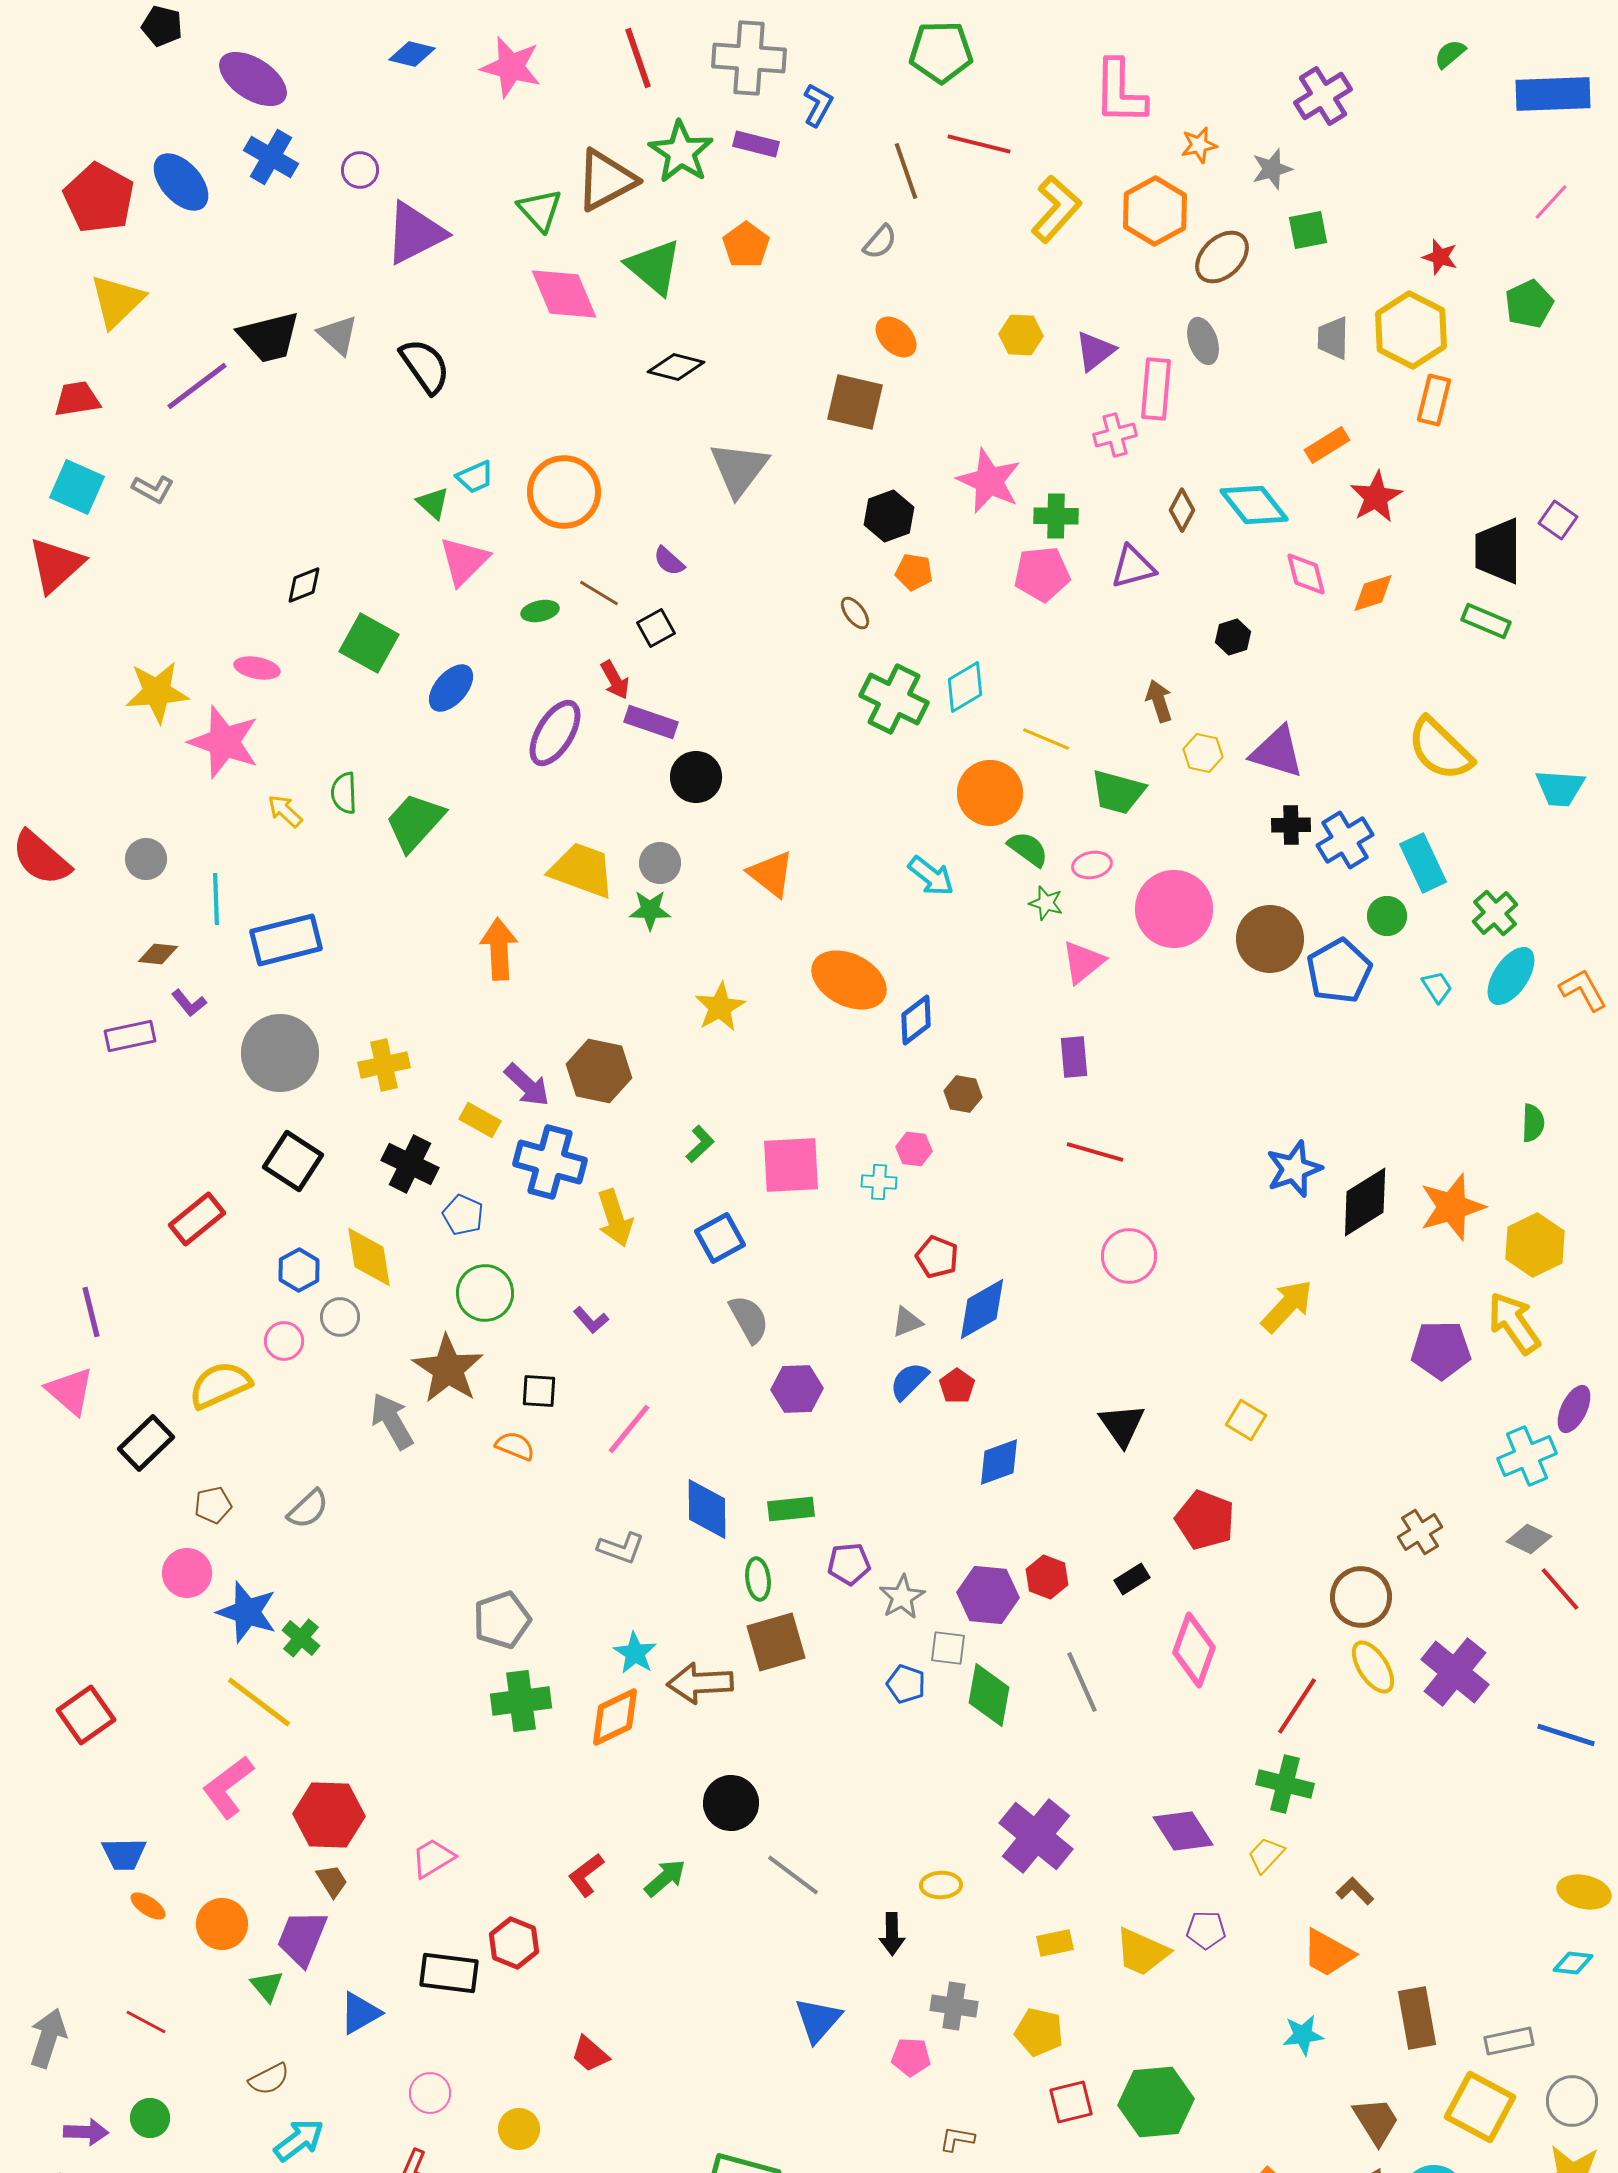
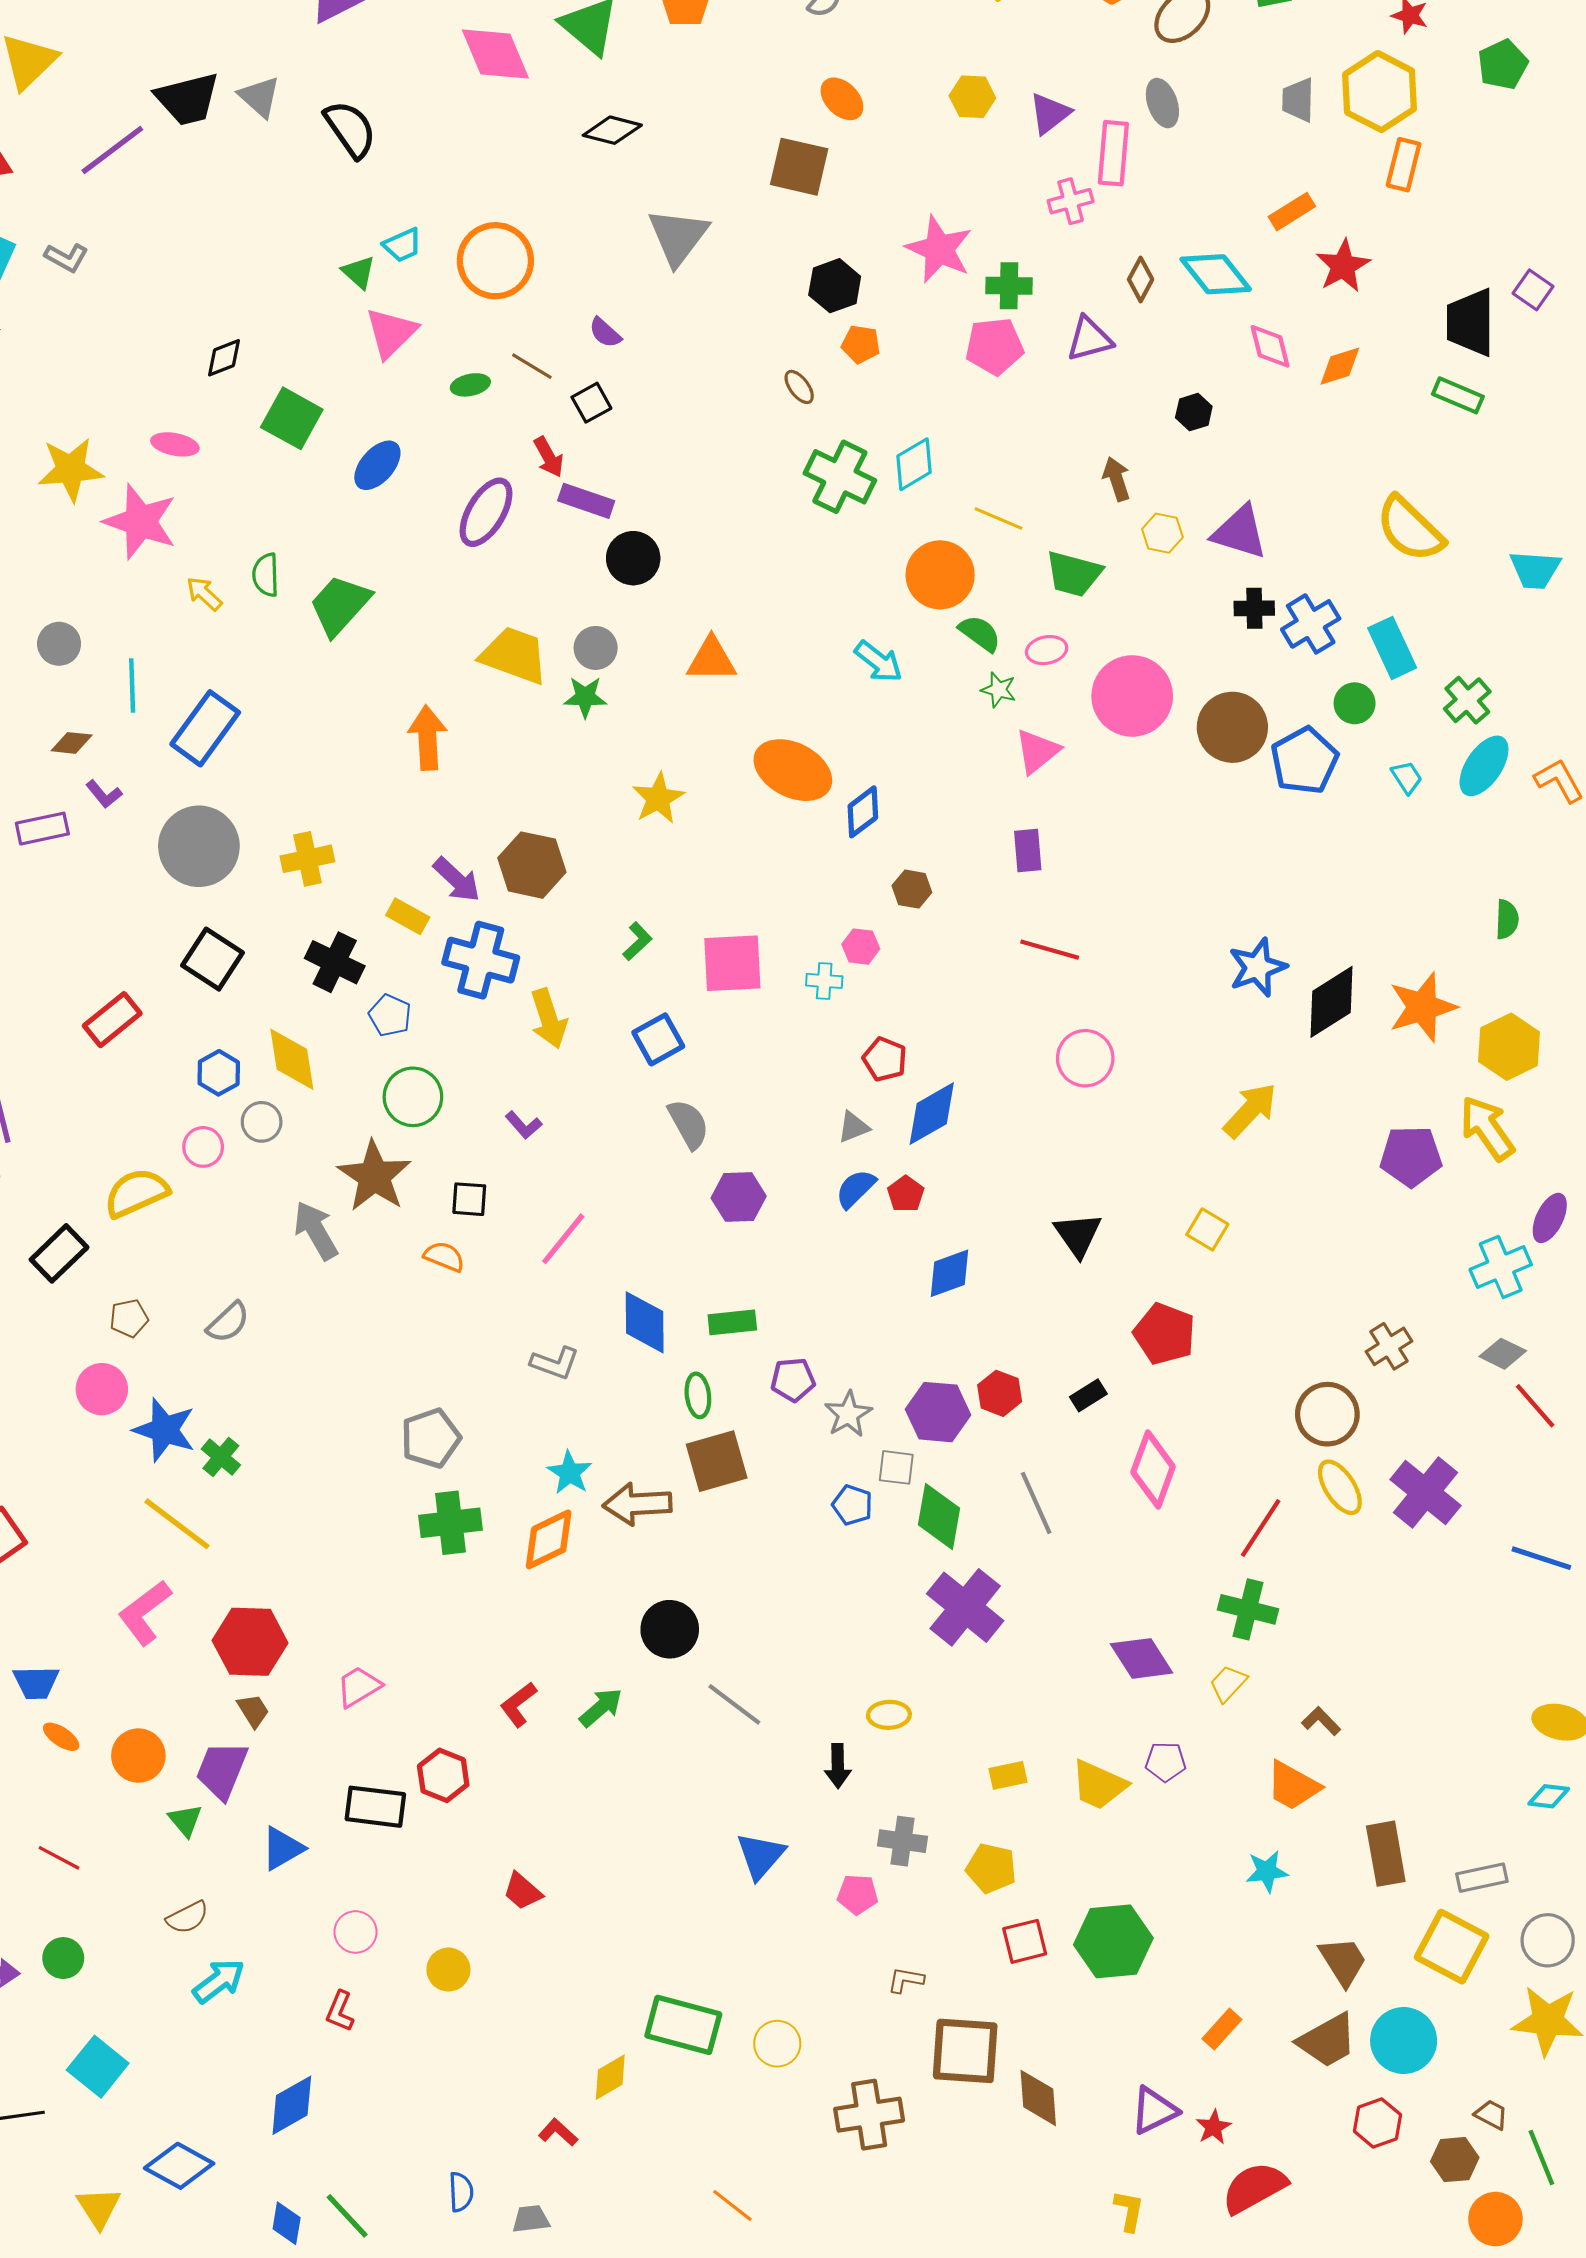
orange triangle: (771, 874) -> (711, 659), turned -38
blue rectangle: (286, 940) -> (205, 728), turned -40
purple cross: (1036, 1836) -> (965, 1607), moved

